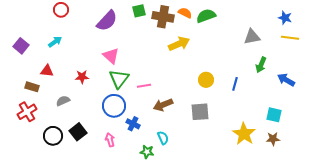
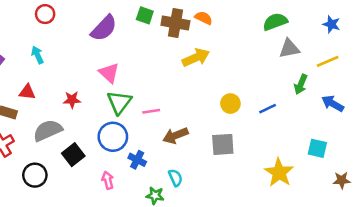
green square: (139, 11) -> (145, 15), turned 32
green semicircle: (206, 16) -> (275, 22), moved
yellow line: (290, 38) -> (328, 61), moved, turned -30
cyan arrow: (55, 42) -> (37, 55), turned -80
blue line: (235, 84) -> (268, 109), turned 48
gray semicircle: (63, 101) -> (48, 130), size x1.6
black square: (78, 132) -> (73, 155), moved
brown star: (273, 139) -> (342, 180), moved

